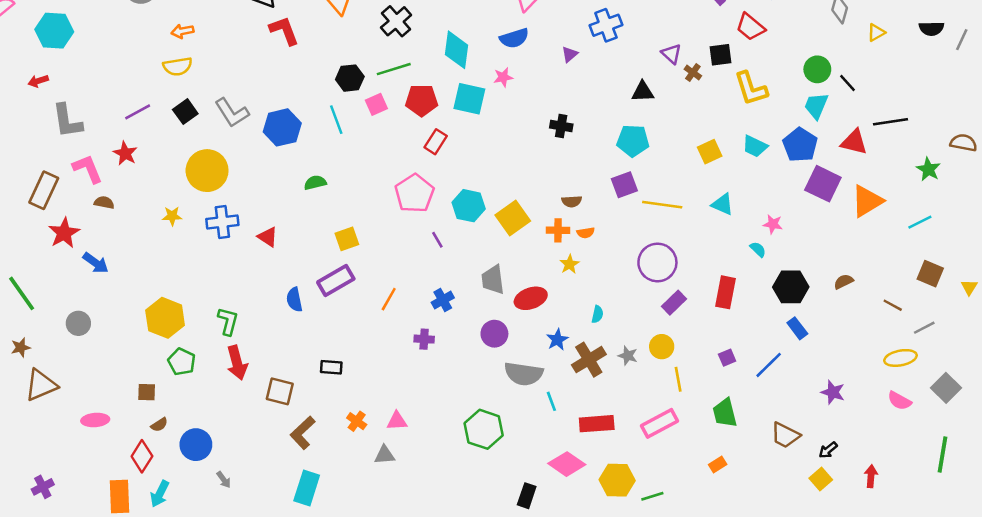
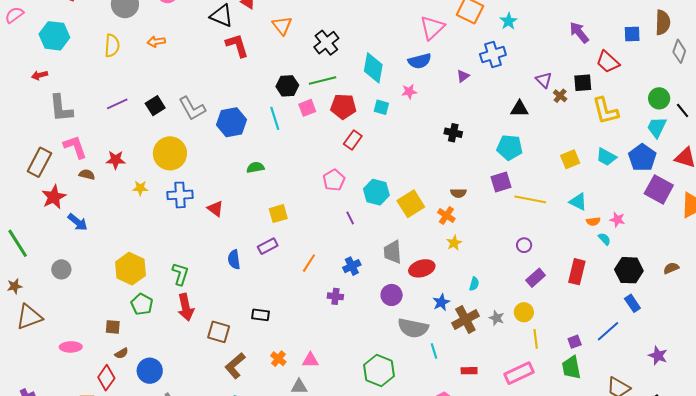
yellow semicircle: (178, 66) -> (112, 46), moved, turned -80
cyan square: (469, 99) -> (381, 107), size x0.6
red star: (125, 153) -> (116, 160), moved, turned -30
pink pentagon: (415, 193) -> (334, 180), size x0.7
orange cross: (558, 230) -> (446, 215), turned 30
orange semicircle: (586, 233) -> (593, 221), moved
purple circle: (657, 262) -> (524, 245), size x0.5
purple rectangle: (336, 280) -> (268, 246), size x0.7
purple square: (727, 358) -> (575, 342), moved
red rectangle: (597, 424) -> (469, 371), size x0.6

